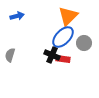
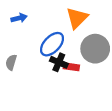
blue ellipse: (63, 37) -> (52, 44), moved
gray circle: (84, 43) -> (95, 49), size x1.6

